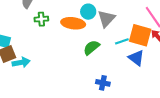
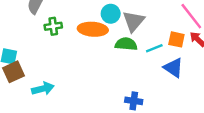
orange square: (140, 35) -> (176, 39), size x0.6
green semicircle: (91, 48) -> (126, 44), moved, turned 48
cyan arrow: (21, 62) -> (43, 89), moved

